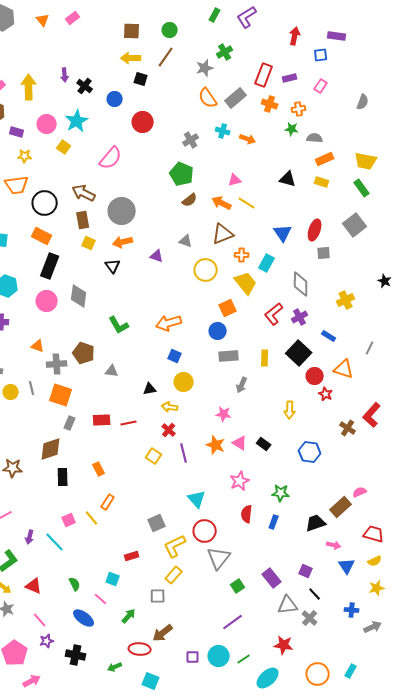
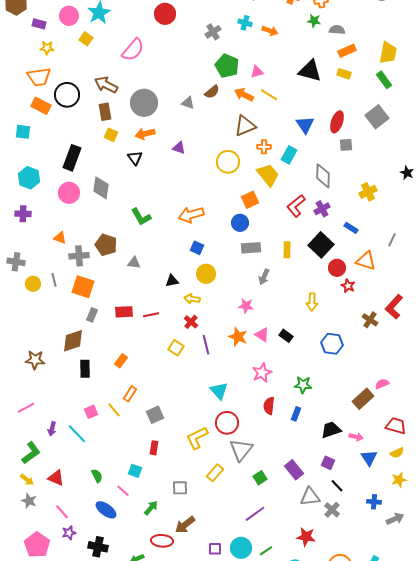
yellow trapezoid: (366, 161) -> (388, 53), turned -90
green pentagon: (182, 174) -> (227, 66), moved
black triangle: (288, 179) -> (310, 71), size x1.4
orange rectangle: (42, 236) -> (41, 106), moved
gray triangle: (186, 241) -> (188, 103), moved
orange rectangle: (99, 469) -> (121, 361), turned 64
gray square: (157, 523) -> (155, 415), moved
black trapezoid: (316, 523) -> (331, 430), moved
red rectangle: (132, 556) -> (154, 448), turned -64
yellow rectangle: (174, 575) -> (215, 473), moved

